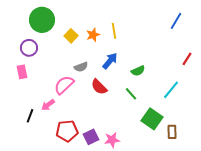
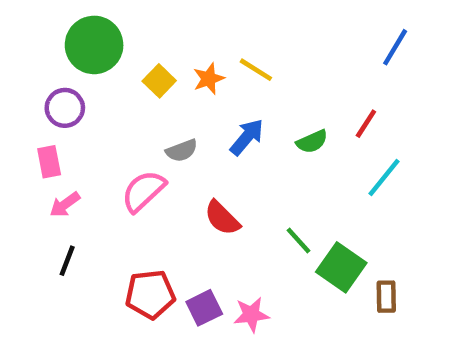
yellow line: (114, 31) -> (256, 70), turned -49
red line: (187, 59) -> (366, 124), moved
green semicircle: (138, 71) -> (312, 142), moved
red semicircle: (99, 87) -> (222, 218), moved
cyan line: (171, 90) -> (384, 178), moved
green line: (131, 94) -> (299, 240), moved
pink arrow: (48, 105) -> (65, 204), moved

